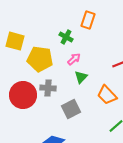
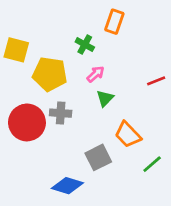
orange trapezoid: (107, 95) -> (128, 135), moved
gray square: (71, 109) -> (98, 157), moved

